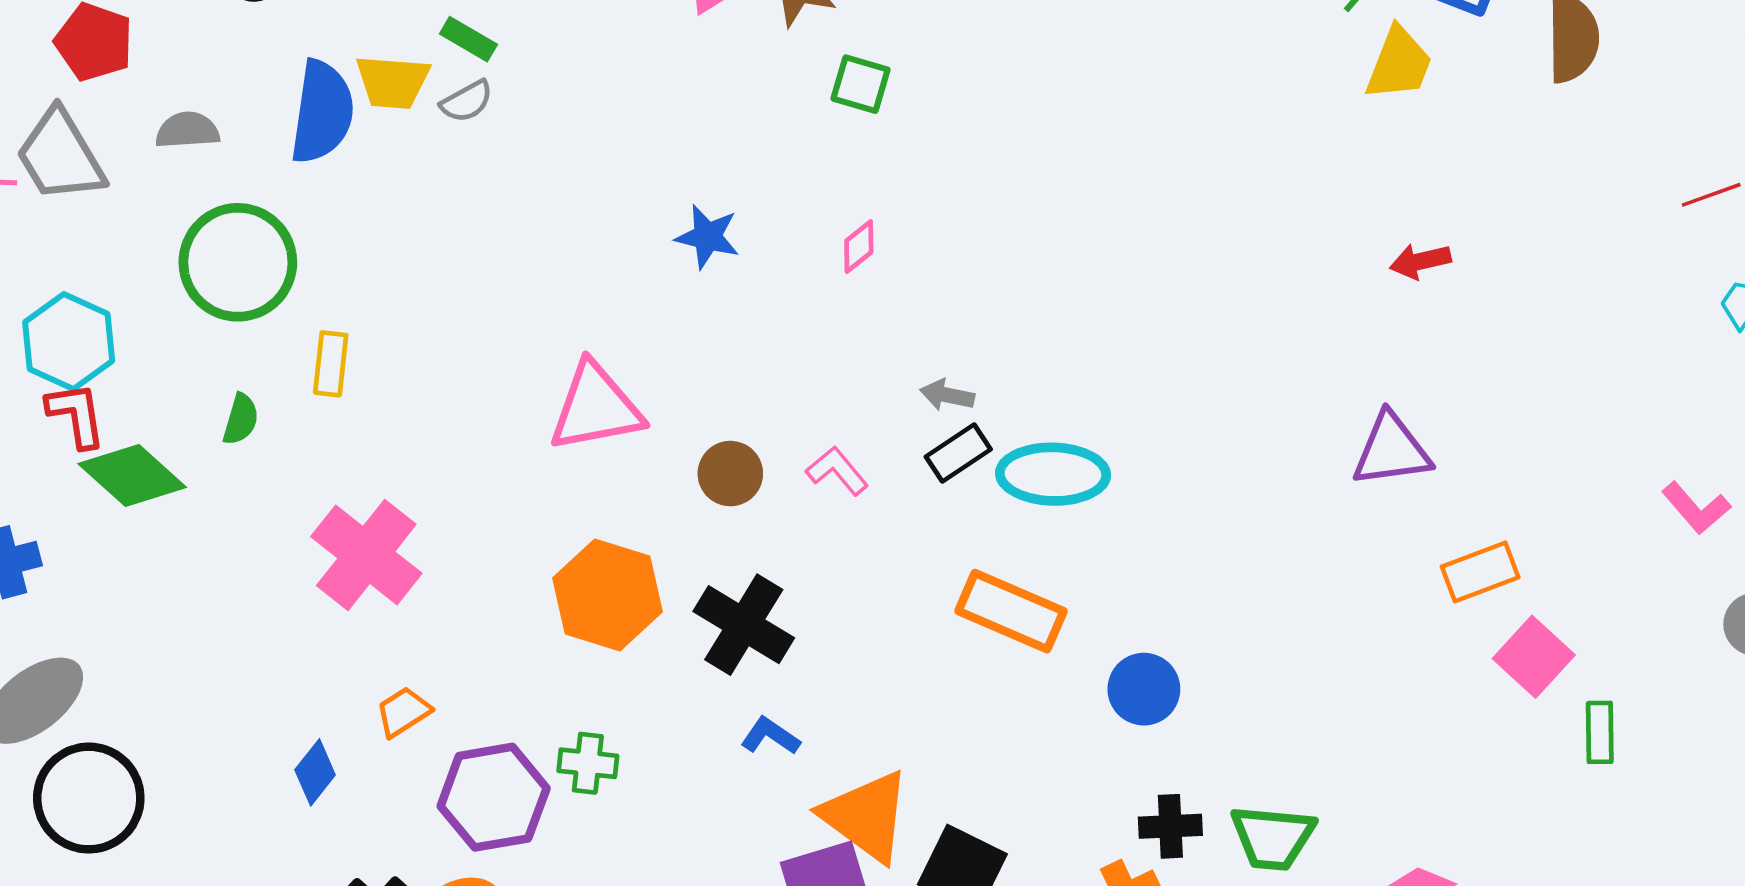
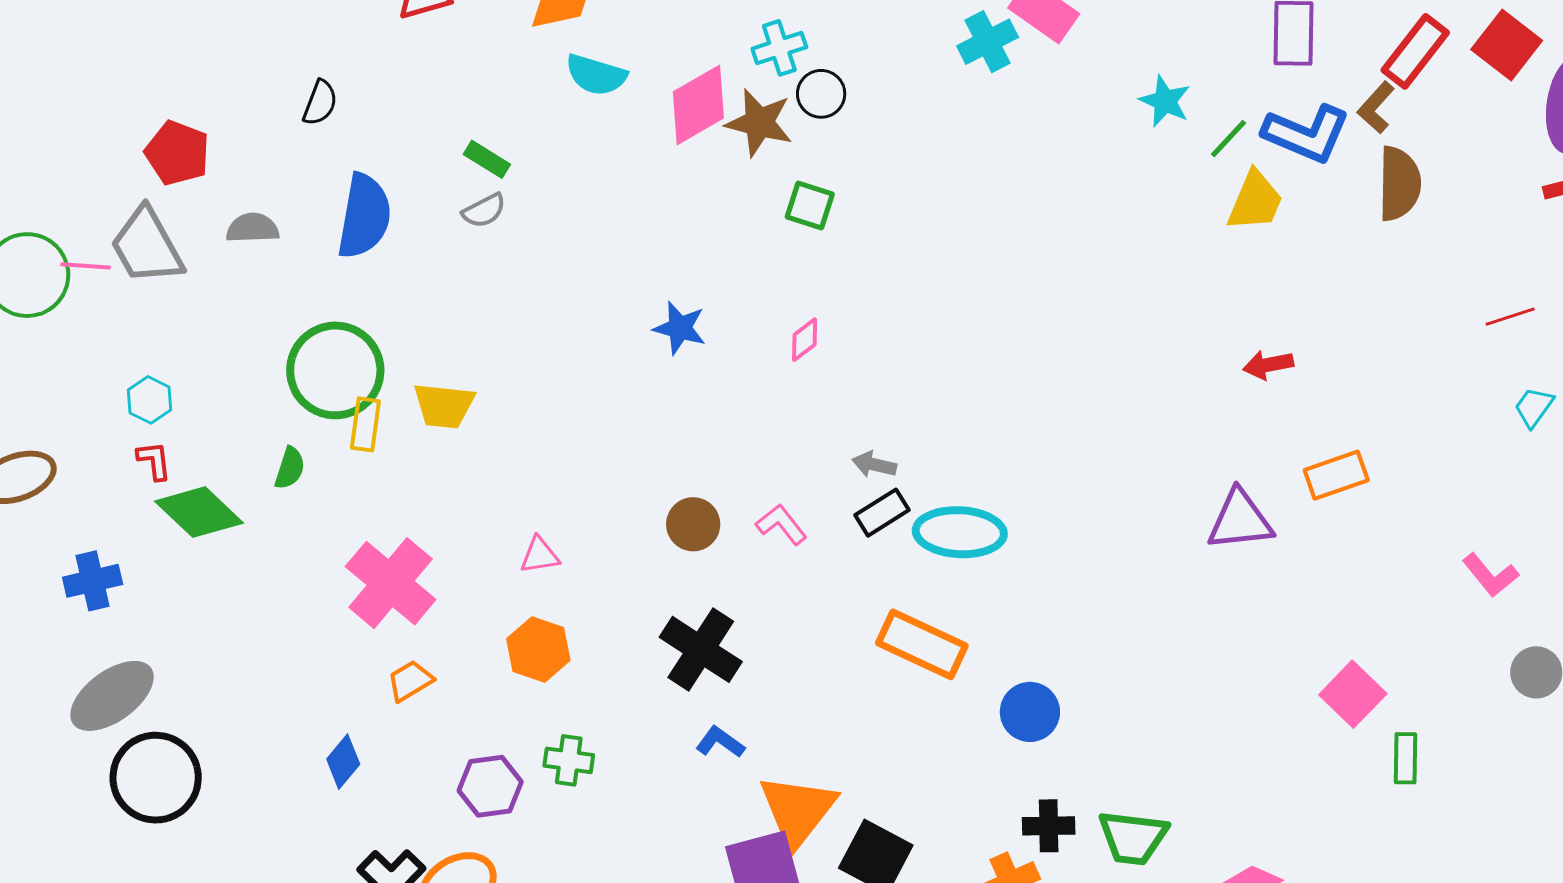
yellow trapezoid: (393, 82) -> (444, 406), moved
green circle: (238, 262) -> (335, 370), moved
cyan hexagon: (69, 342) -> (149, 400), size x0.6
pink triangle: (596, 407) -> (540, 555), moved, size x0.5
red L-shape: (76, 415) -> (154, 461), size x0.7
orange rectangle: (1480, 572) -> (1336, 475), moved
orange hexagon: (607, 595) -> (538, 650), moved, size x0.7
orange trapezoid: (403, 712) -> (410, 681), moved
purple hexagon: (494, 797) -> (490, 786), size x0.7
orange triangle: (866, 816) -> (798, 810), turned 30

